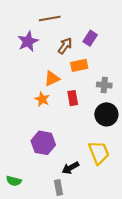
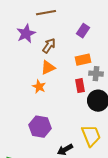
brown arrow: (65, 46) -> (49, 46), moved
orange rectangle: (79, 65) -> (83, 60), moved
red rectangle: (73, 98) -> (80, 86), moved

